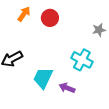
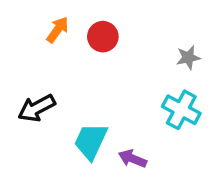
cyan cross: (82, 60) -> (181, 110), moved

